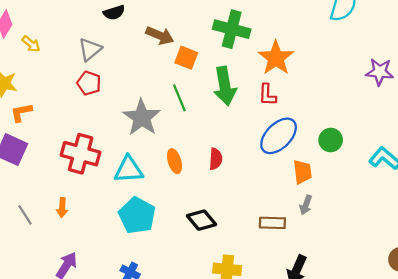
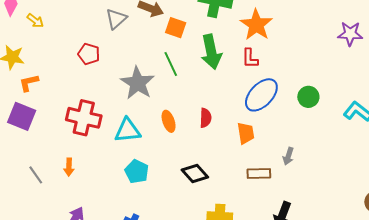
gray triangle: (90, 49) -> (116, 19), moved
orange trapezoid: (302, 172) -> (246, 133), moved
cyan pentagon: (137, 215) -> (137, 171), size x0.7

